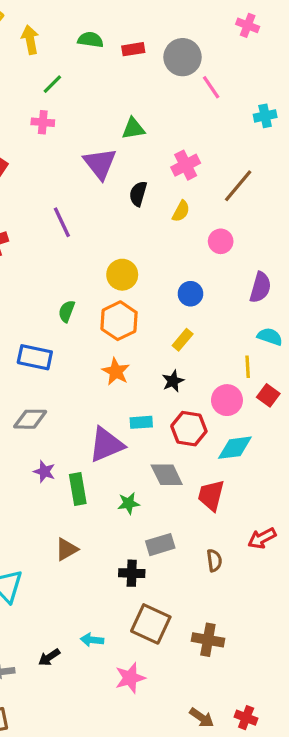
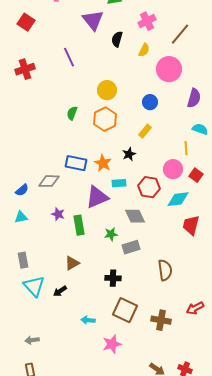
pink circle: (221, 241) -> (169, 69), size x1.6
blue rectangle: (35, 357) -> (76, 163), moved
orange star: (116, 372) -> (103, 163), moved
black star: (173, 381) -> (129, 154), moved
red square: (268, 395) -> (196, 175), moved
red trapezoid: (211, 495) -> (191, 225), moved
red arrow: (262, 538) -> (195, 308), moved
gray rectangle: (160, 545) -> (131, 247), moved
brown semicircle: (214, 560) -> (165, 270), size x1.5
black arrow: (49, 657) -> (60, 291), moved

